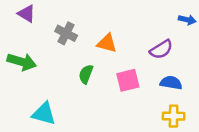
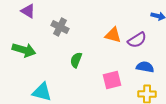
orange triangle: (107, 43) -> (113, 35), moved
pink square: (128, 80) -> (112, 80), moved

